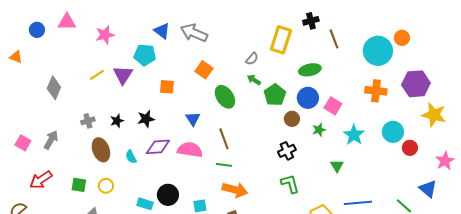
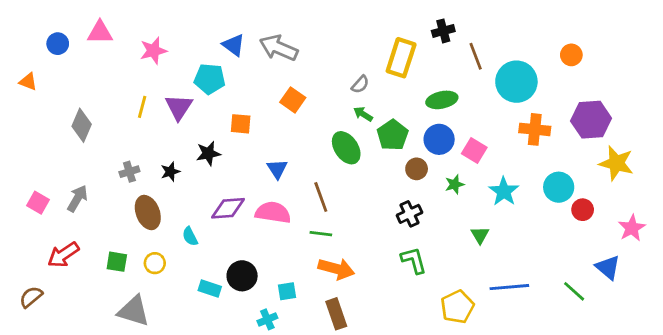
cyan circle: (378, 51) -> (516, 82), moved
yellow line: (97, 75) -> (142, 107), turned -42
green ellipse: (225, 97) -> (346, 148), moved
black star: (146, 119) -> (208, 153), moved
cyan semicircle: (131, 157) -> (190, 236), moved

